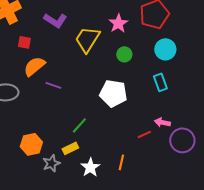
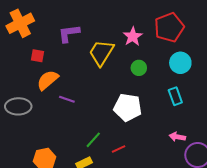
purple L-shape: (55, 20) -> (69, 33), turned 140
red line: (144, 134) -> (119, 149), moved

